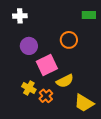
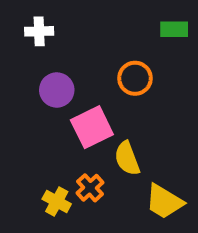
yellow semicircle: (65, 81) -> (127, 158), turned 96
yellow cross: (29, 88) -> (57, 201), moved

